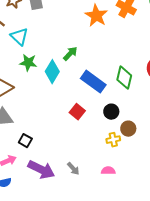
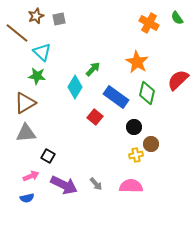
orange star: (96, 16) -> (137, 62), moved
green star: (28, 63) -> (37, 76), moved
red square: (77, 112) -> (95, 117), moved
pink semicircle: (108, 171) -> (131, 186), size x1.6

